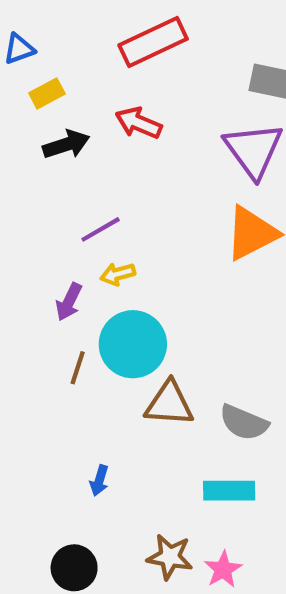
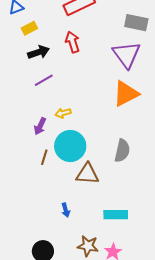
red arrow: (138, 123) -> (72, 42), turned 50
purple line: (101, 229) -> (44, 80), moved
gray semicircle: (244, 423) -> (122, 151), moved, turned -100
blue arrow: (99, 480) -> (66, 210), moved, turned -32

